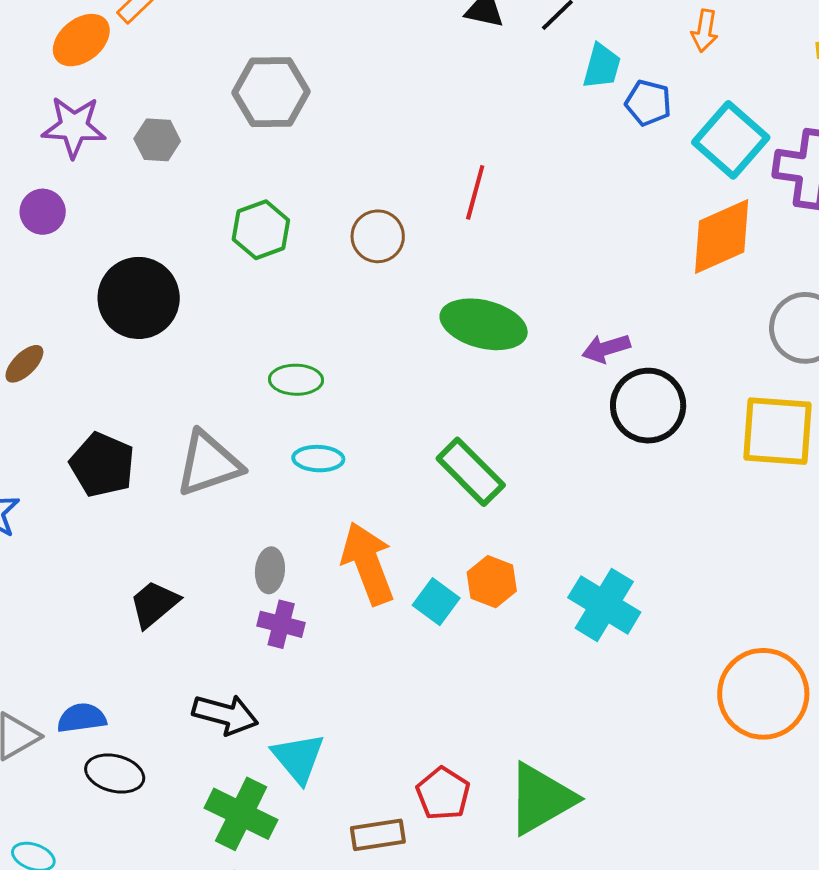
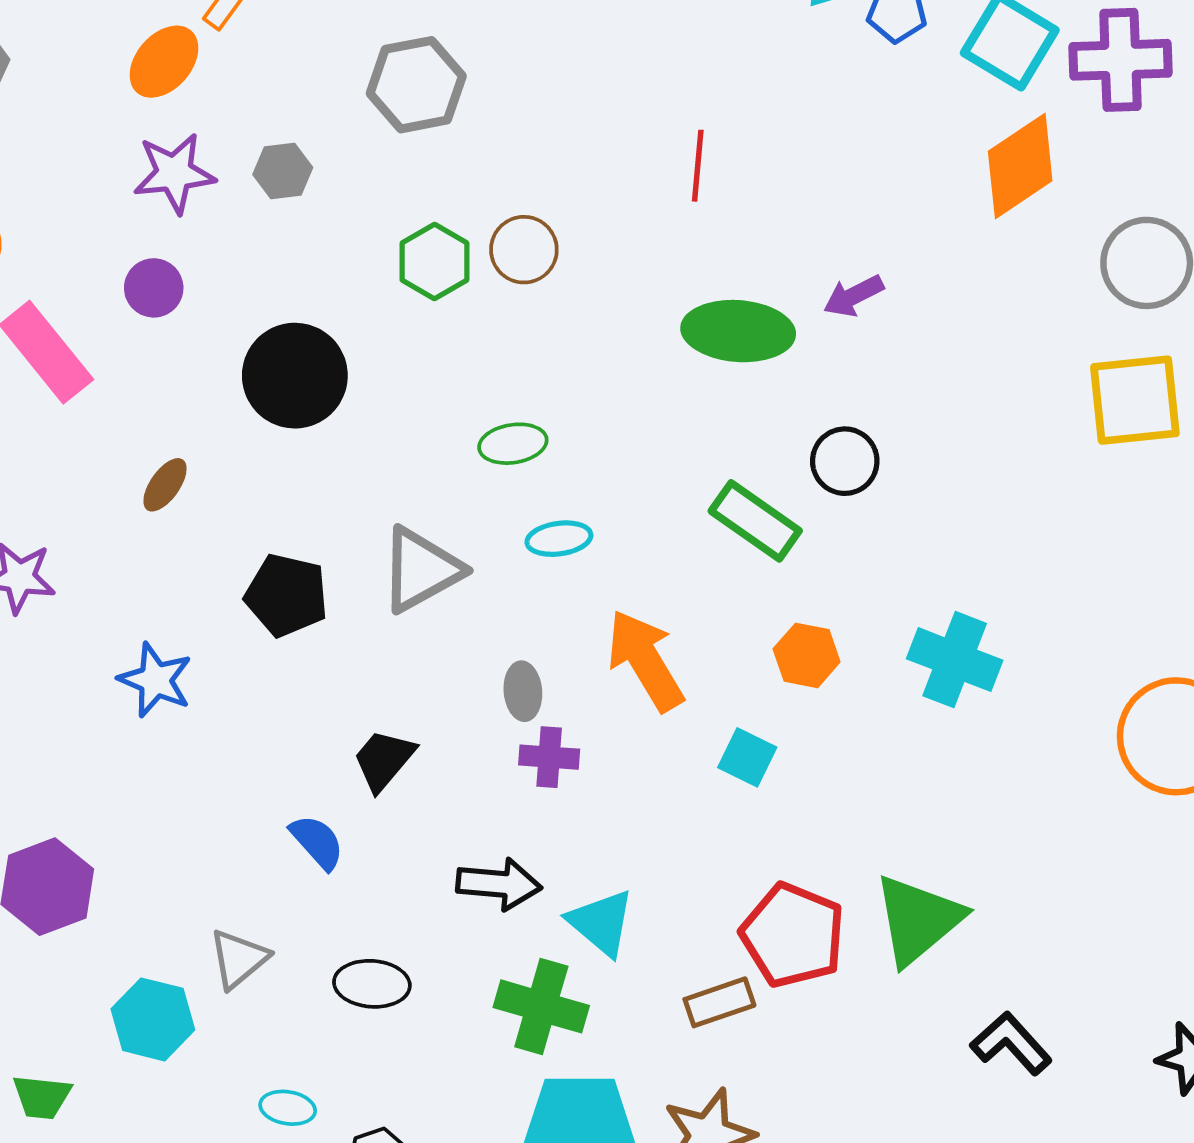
brown circle: (378, 236) -> (524, 250), moved
purple arrow: (606, 348) -> (854, 296), moved
black circle: (648, 406) -> (845, 461), moved, size x0.7
cyan square: (436, 602) -> (747, 757), moved
blue semicircle: (82, 718) -> (317, 842), moved, turned 66
red pentagon: (443, 794) -> (793, 935), size x1.5

